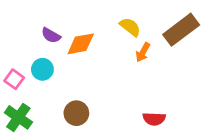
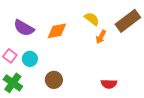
purple semicircle: (51, 35) -> (24, 28), moved, size x1.5
cyan circle: (42, 69) -> (30, 59), moved

